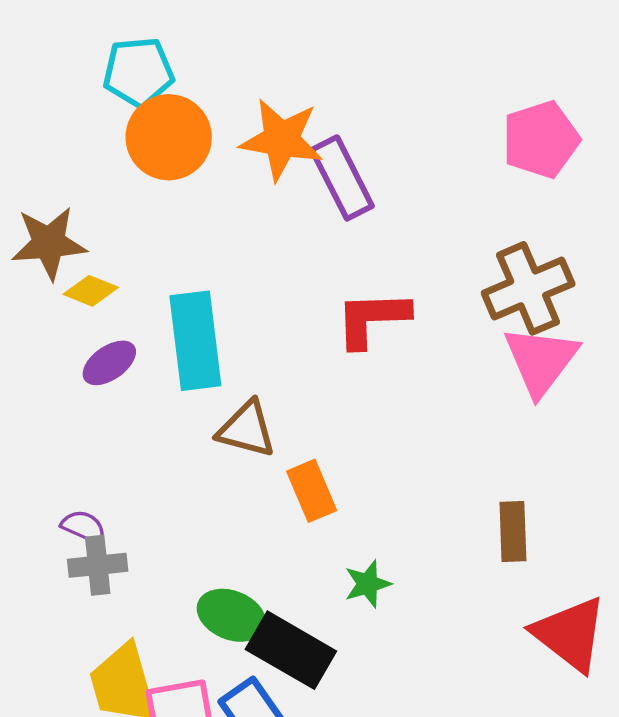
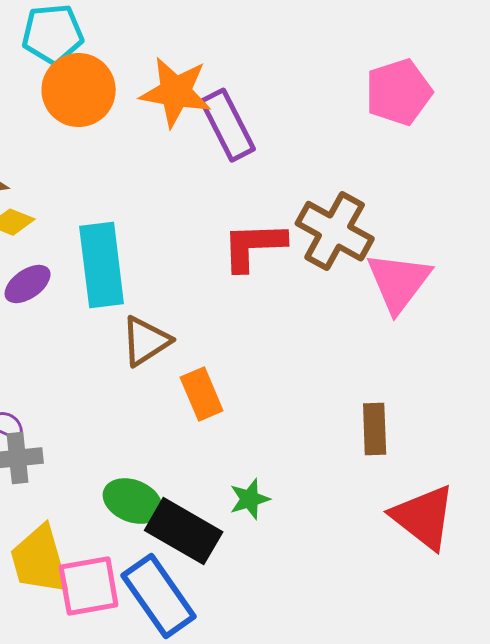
brown cross: (528, 288) -> (335, 231), moved, turned -38
brown triangle: (247, 429) -> (146, 341), turned -48
green star: (368, 584) -> (250, 499), moved

